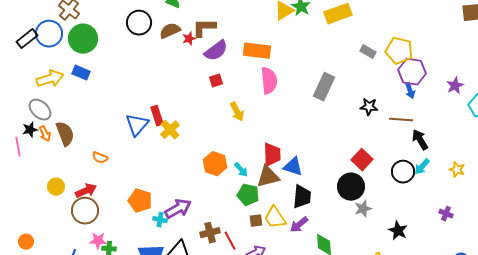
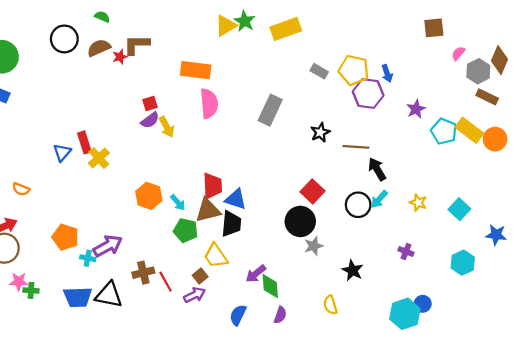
purple semicircle: (216, 51) -> (150, 120), moved, size x0.7
blue arrow: (410, 91) -> (387, 73), moved
black star: (369, 107) -> (320, 132), turned -30
yellow arrow: (237, 112) -> (167, 127), moved
blue triangle: (137, 125) -> (62, 152), size x0.7
black trapezoid: (302, 197) -> (231, 224), moved
brown square: (256, 221) -> (200, 276), moved, turned -32
purple arrow: (299, 225) -> (256, 274), moved

